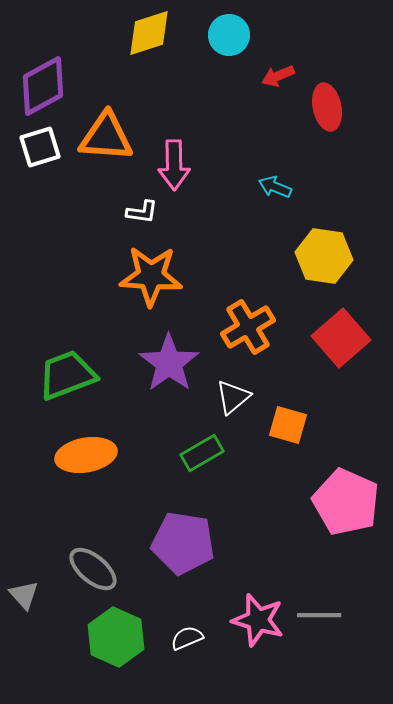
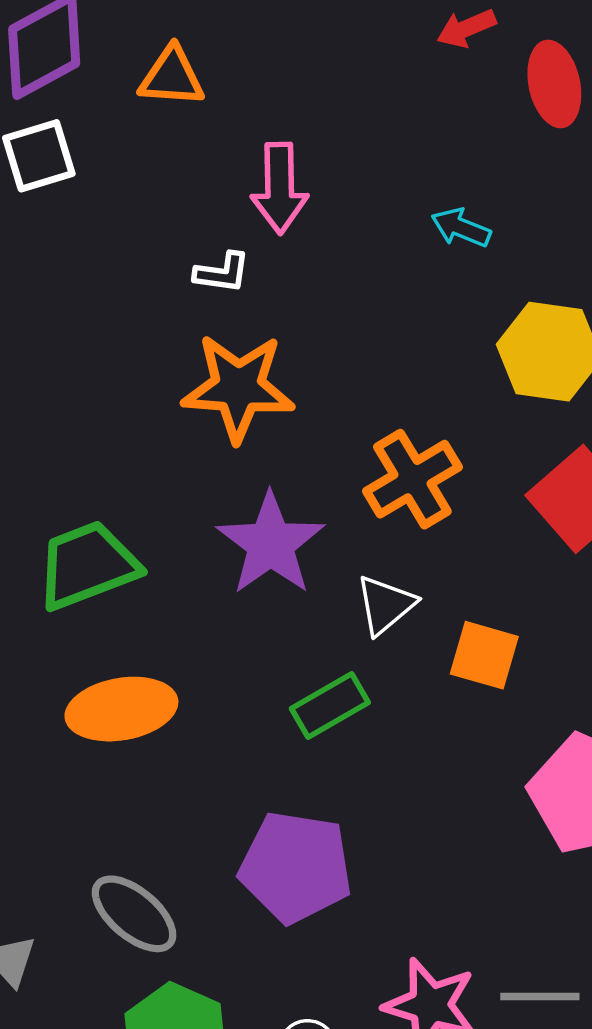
orange triangle: (106, 137) -> (172, 77), moved, size x0.7

